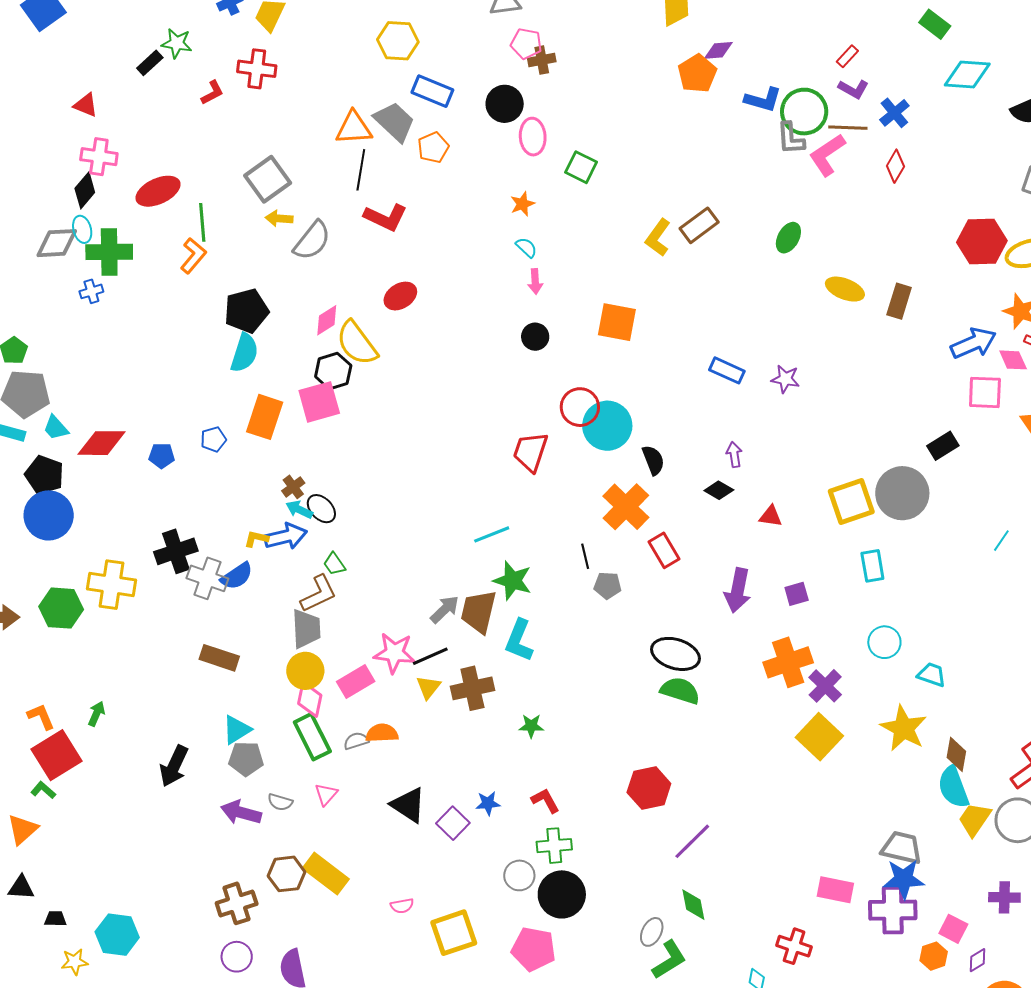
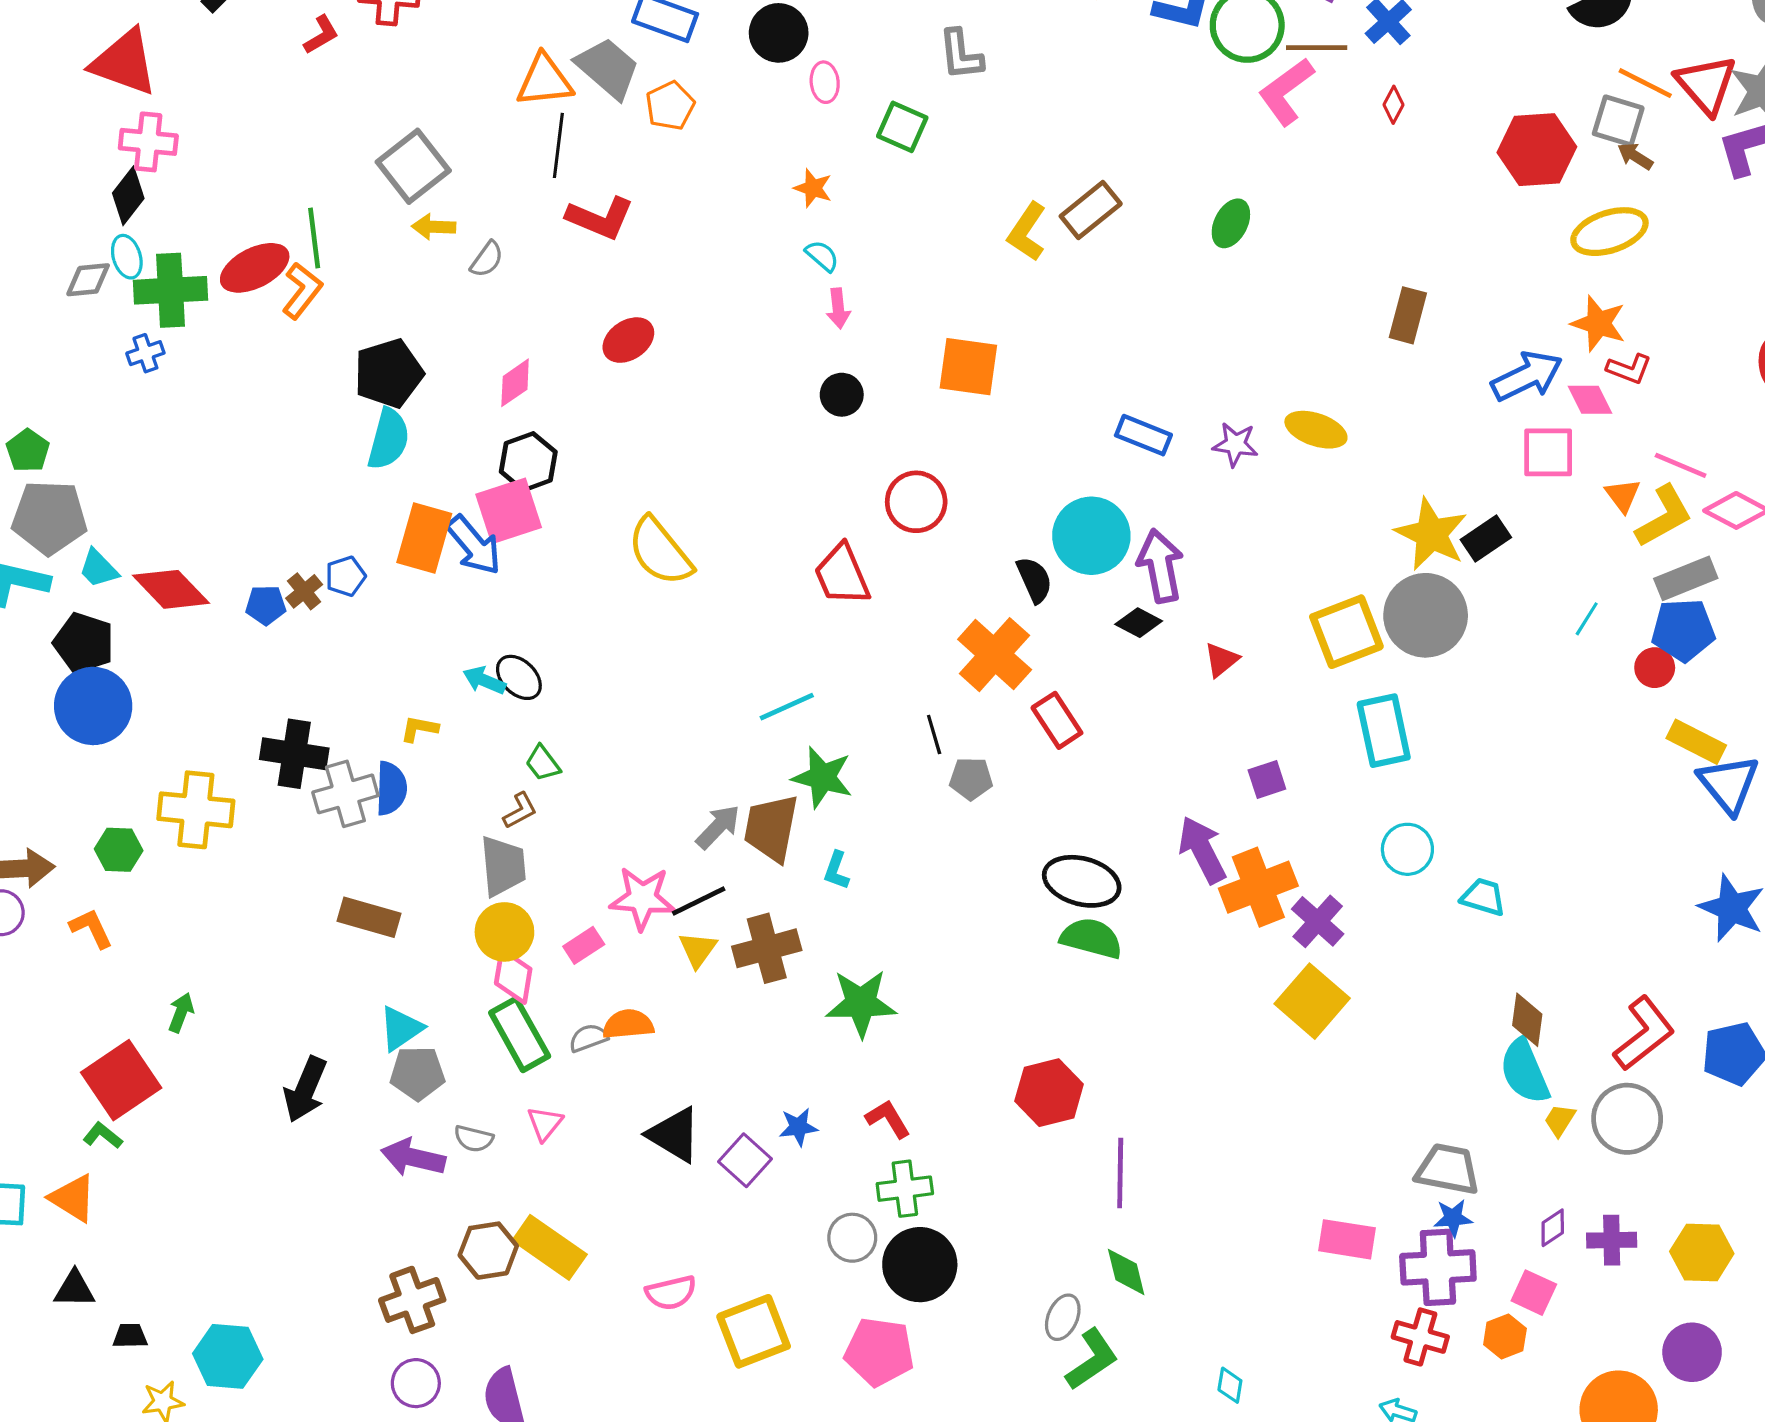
red triangle: (86, 105) -> (124, 62), size x1.8
pink ellipse: (533, 137) -> (825, 82), size x0.7
gray L-shape: (791, 138) -> (961, 55), moved
red diamond: (895, 166) -> (1394, 105), size x0.7
red ellipse: (158, 191) -> (255, 268), moved
orange star: (522, 204) -> (813, 188), turned -30
gray semicircle: (312, 241) -> (487, 259), size x0.6
red hexagon: (982, 241) -> (1537, 150), moved
gray diamond: (57, 243) -> (88, 280), size x0.7
yellow ellipse: (845, 289) -> (1316, 430), moved
yellow semicircle: (357, 343) -> (660, 551), moved
cyan circle: (607, 426) -> (1091, 536), moved
red diamond: (102, 443) -> (171, 589), turned 48
red trapezoid: (531, 452) -> (842, 575), turned -39
purple arrow: (734, 455) -> (1160, 566), size x1.8
brown cross: (293, 487) -> (304, 591), moved
red triangle: (771, 516) -> (1221, 660), turned -45
blue arrow: (286, 536) -> (474, 545), moved, turned 66
cyan line: (1001, 541) -> (1587, 619), moved
black cross: (176, 551) -> (294, 754), turned 30
cyan rectangle: (872, 566) -> (1384, 731), size x1.4
blue semicircle: (237, 576) -> (391, 788), turned -52
gray cross: (207, 578) -> (345, 794), turned -33
purple arrow: (738, 590) -> (1202, 850), moved, turned 144
brown L-shape: (319, 594) -> (520, 811), size x0.6
green hexagon: (61, 608) -> (119, 850), size x0.7
cyan L-shape: (519, 640) -> (836, 870), size x0.6
pink rectangle: (356, 682) -> (584, 945), size x0.7
orange L-shape: (41, 717) -> (91, 928), moved
green star: (531, 726) -> (861, 1003), size x1.8
yellow star: (904, 728) -> (1431, 534), moved
yellow trapezoid: (974, 819) -> (1560, 1120), size x0.6
orange triangle: (22, 829) -> (73, 1198), turned -44
purple line: (692, 841) -> (1120, 1173), turned -42
blue star: (904, 879) -> (1453, 1218), size x0.6
pink semicircle: (402, 906) -> (671, 1293), size x1.4
red cross: (794, 946) -> (1420, 1337), moved
purple diamond: (977, 960) -> (1553, 1228), moved

